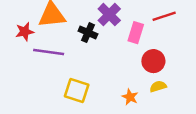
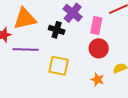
red circle: (153, 61) -> (99, 48), moved
yellow square: (77, 91) -> (59, 66), moved

